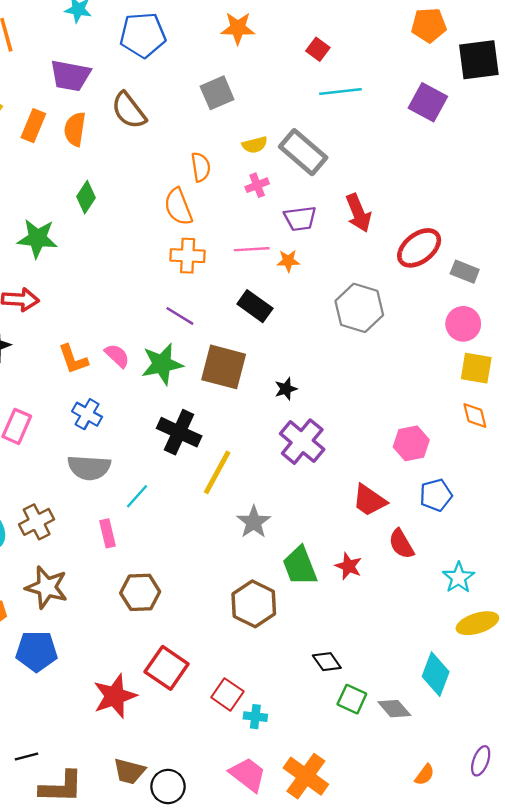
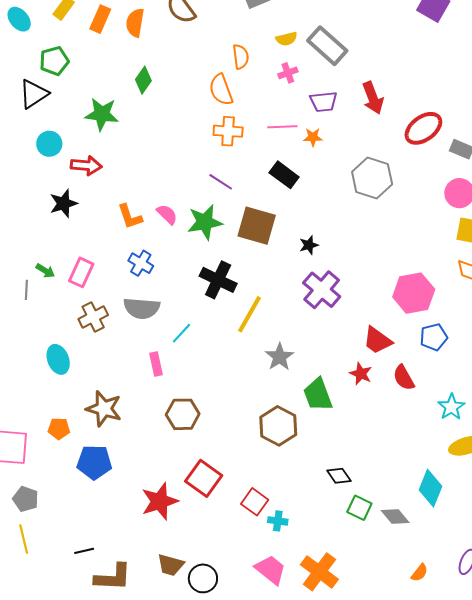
pink hexagon: (411, 443) -> (414, 293), size x1.4
brown cross: (37, 522) -> (93, 317), moved
red star: (349, 566) -> (361, 374), moved

